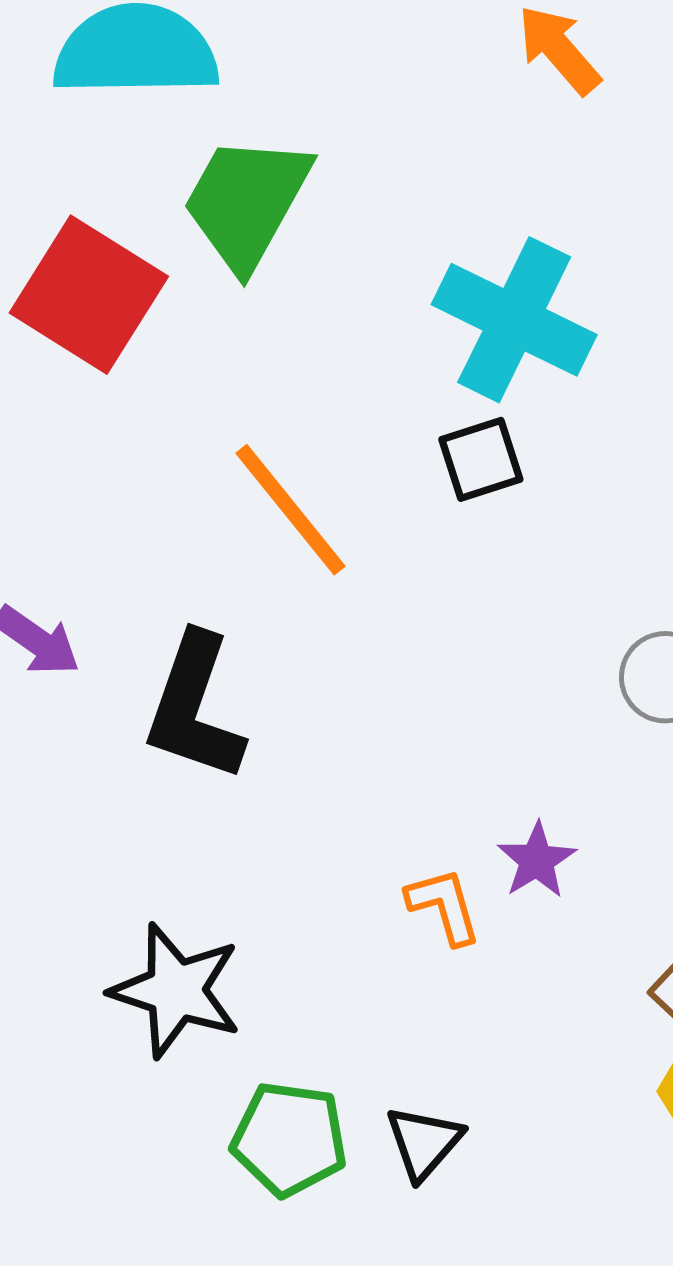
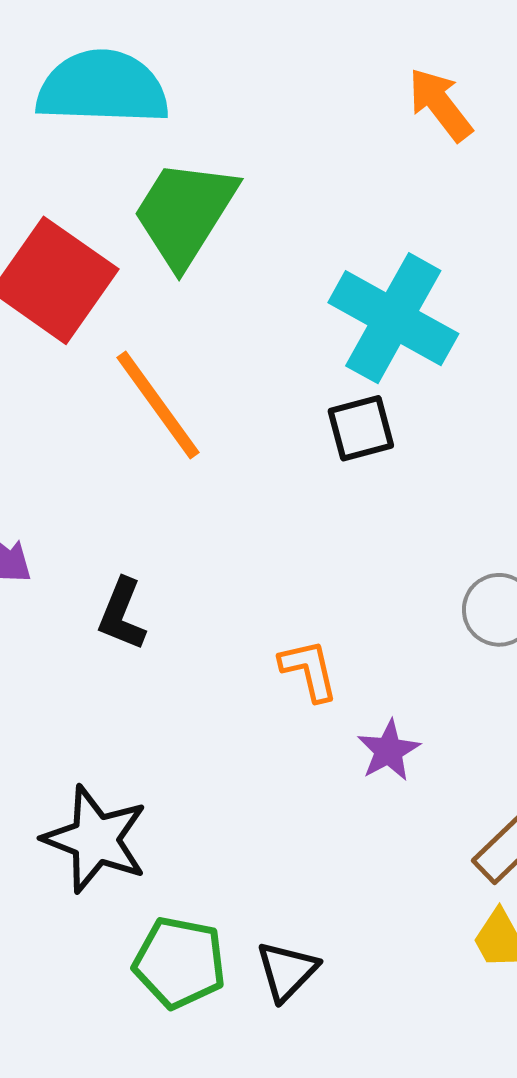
orange line: (291, 510) -> (158, 405), moved
black L-shape: (195, 708) -> (122, 614), size x0.6
orange L-shape: (444, 906) -> (309, 670), moved

